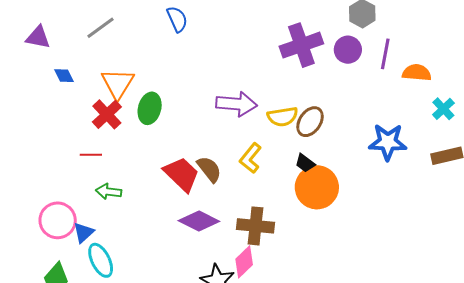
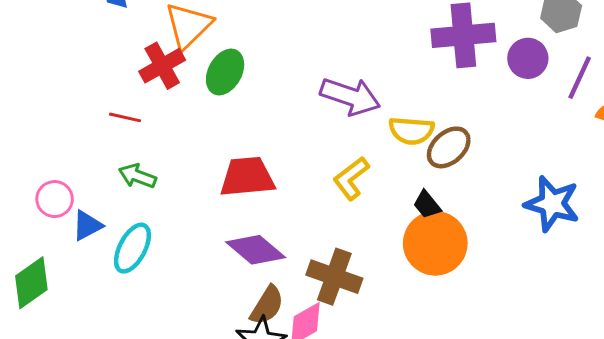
brown semicircle: (209, 169) -> (267, 305), moved, turned 56
red trapezoid: (182, 174) -> (247, 177), turned -63
pink circle: (58, 220) -> (55, 199), size x0.7
cyan ellipse: (101, 260) -> (132, 248), moved, turned 40

